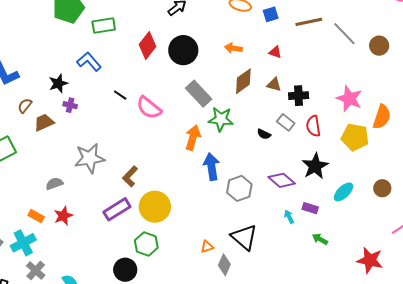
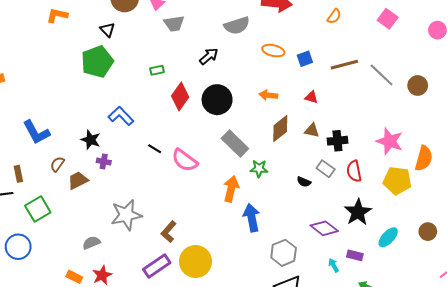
green rectangle: (104, 26) -> (157, 70), moved, size x0.6
black star: (58, 83) -> (91, 140), turned -30
green star: (221, 119) -> (259, 169), size x0.7
gray hexagon: (239, 188) -> (284, 253), moved

